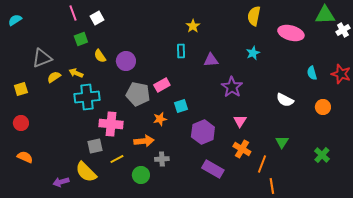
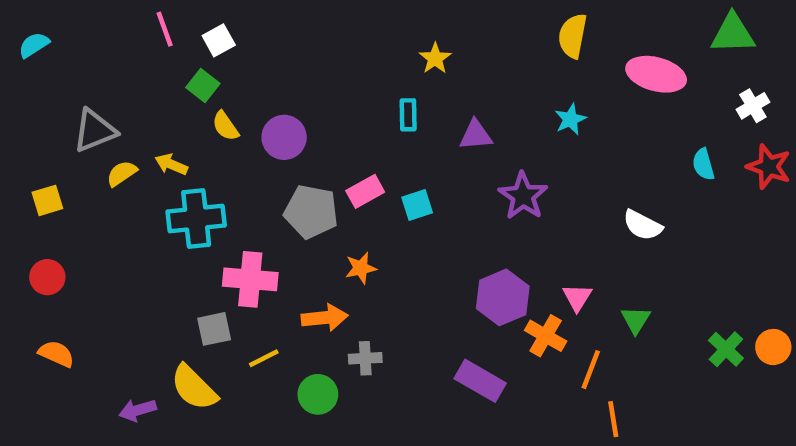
white cross: (343, 30) -> (753, 106), moved
green square: (81, 39) -> (203, 85), moved, turned -32
cyan square: (181, 106) -> (417, 205), moved
orange circle: (323, 107) -> (773, 347), moved
pink triangle: (240, 121) -> (577, 297), moved
purple hexagon: (203, 132) -> (503, 297), moved

